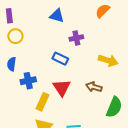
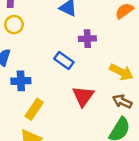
brown arrow: (94, 87) -> (122, 101), moved
red triangle: (62, 88) -> (83, 96), moved

